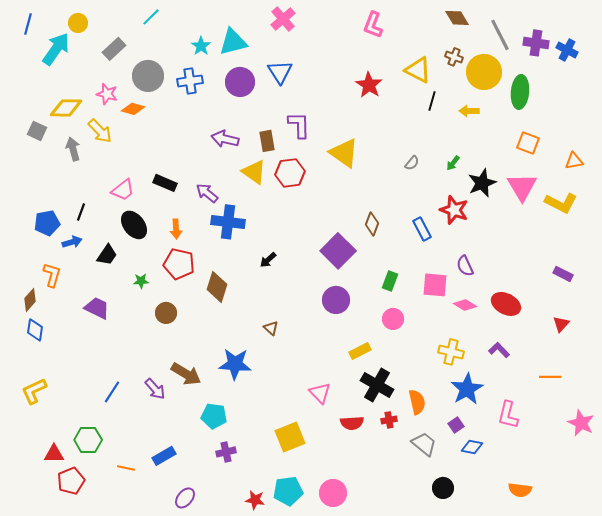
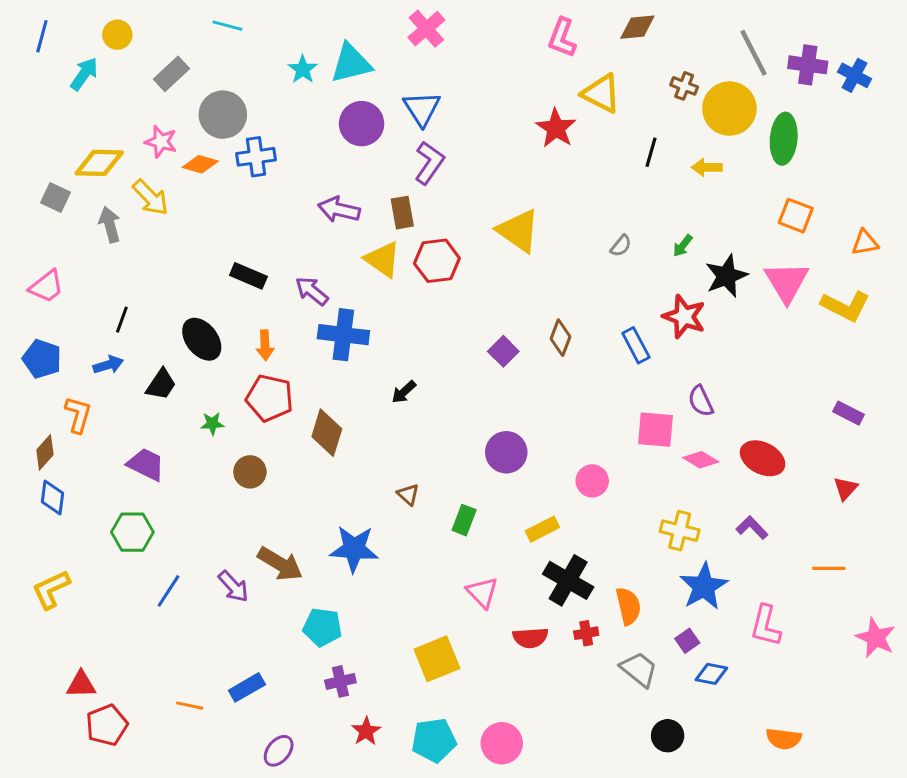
cyan line: (151, 17) -> (227, 26), turned 60
brown diamond: (457, 18) -> (637, 27), moved, turned -65
cyan arrow: (56, 49) -> (84, 74), size x0.7
yellow triangle: (418, 70) -> (601, 93), moved
blue cross: (190, 81) -> (256, 157), moved
purple L-shape: (299, 125) -> (429, 163), moved, turned 36
pink trapezoid: (123, 190) -> (46, 286), moved
blue pentagon: (47, 223) -> (42, 359), moved, turned 30
purple square: (338, 251) -> (503, 351), moved, size x0.6
green rectangle: (390, 281) -> (464, 520), moved
green hexagon: (88, 440) -> (132, 532), moved
red star: (255, 500) -> (366, 731), moved, turned 30

